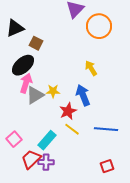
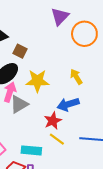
yellow star: (53, 91) -> (37, 81), moved, size x1.6
blue arrow: (83, 95) -> (68, 104), turned -85
cyan rectangle: (47, 140) -> (31, 150), turned 54

